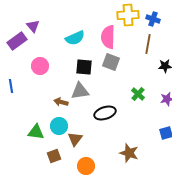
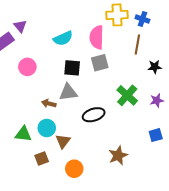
gray square: (111, 62) -> (100, 63), turned -36
green cross: (138, 94) -> (127, 95), size x1.5
brown star: (129, 153) -> (118, 155), turned 30

